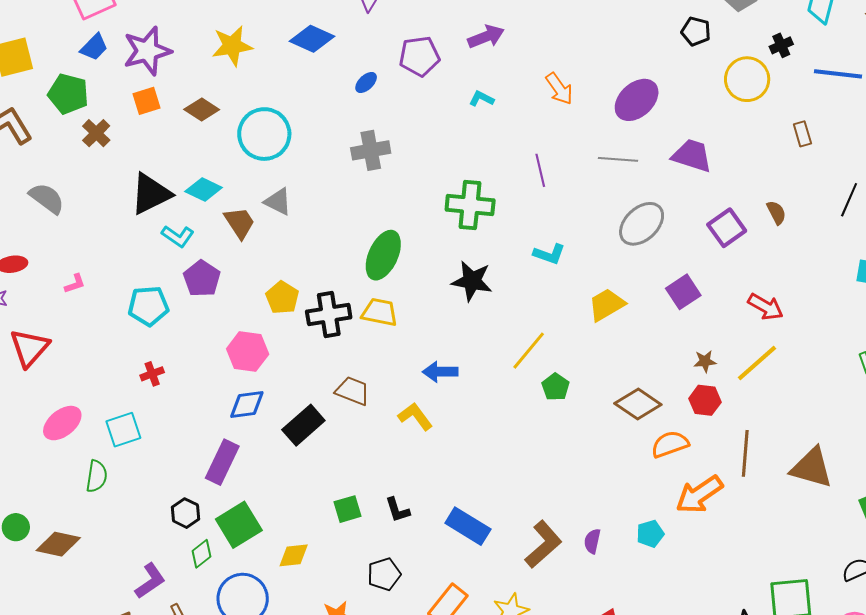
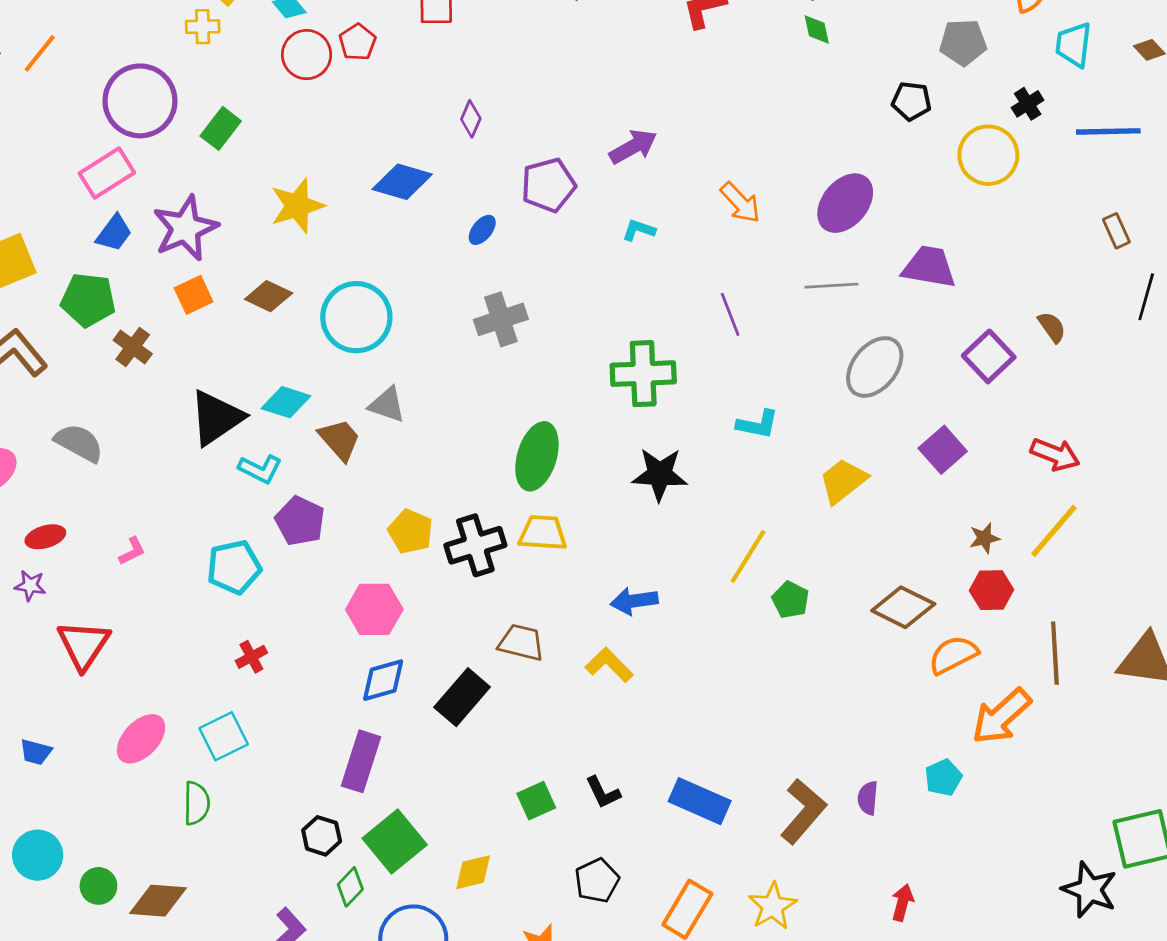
brown rectangle: (802, 134) -> (1116, 231), moved

